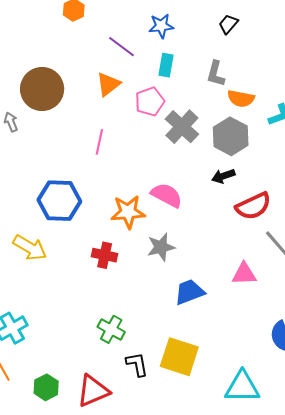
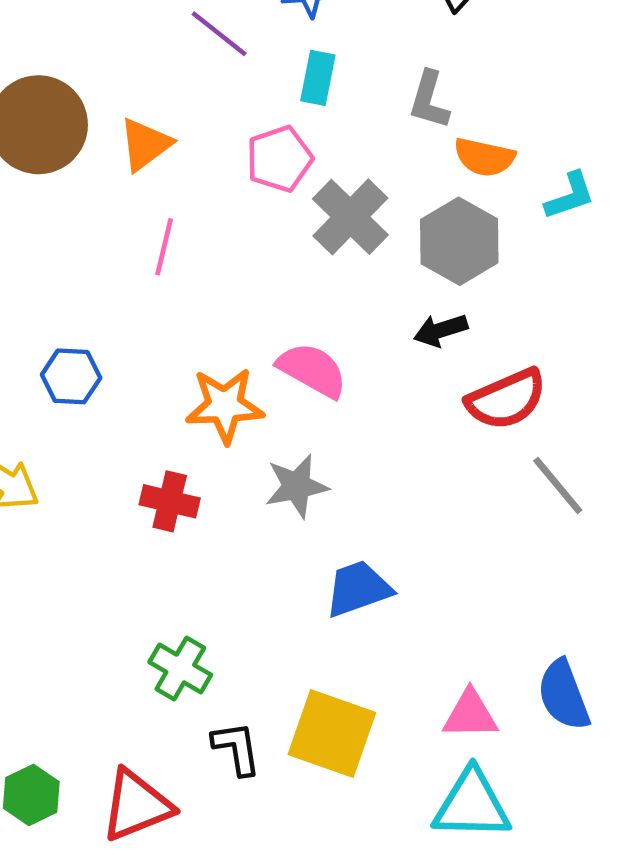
orange triangle: (108, 84) -> (145, 144), moved
blue hexagon: (59, 201) -> (71, 376), size x0.6
pink triangle: (244, 274) -> (470, 714), moved

